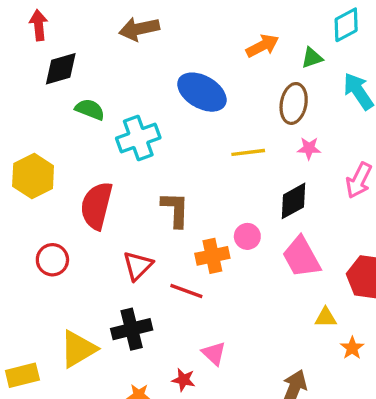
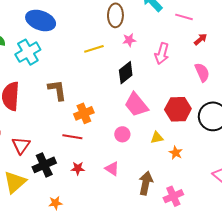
blue ellipse: (202, 92) -> (41, 20), moved
pink circle: (247, 236) -> (122, 134), moved
red triangle: (138, 266) -> (21, 145), moved
pink triangle: (214, 353) -> (112, 169), moved
red star: (184, 380) -> (78, 168), moved

